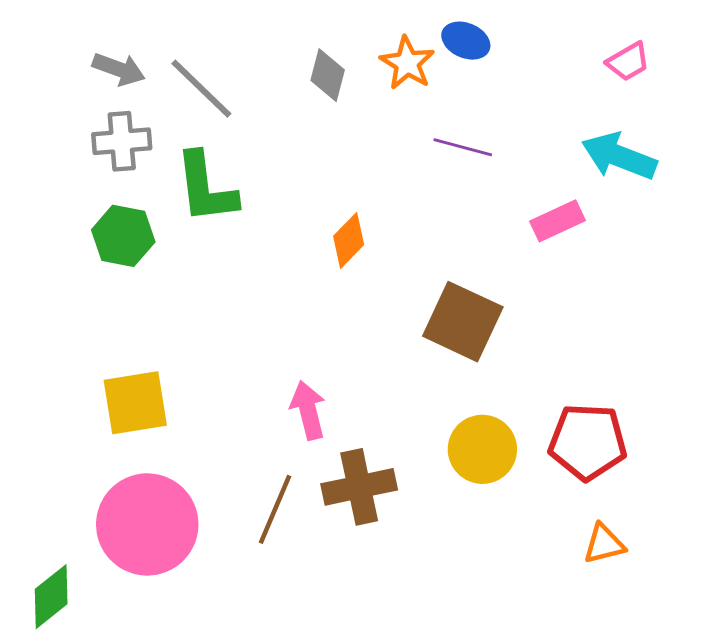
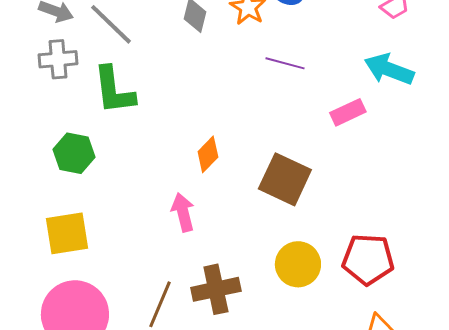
green hexagon: (123, 236) -> (74, 153), moved
orange diamond: (349, 240) -> (208, 154), moved
pink arrow: (308, 410) -> (183, 212), moved

